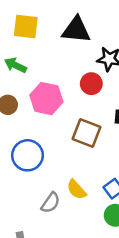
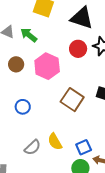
red circle: (91, 84) -> (78, 49), moved
blue circle: (28, 155) -> (23, 107), size x0.6

